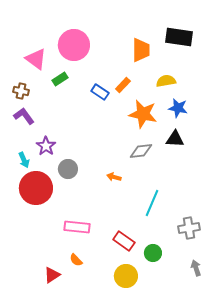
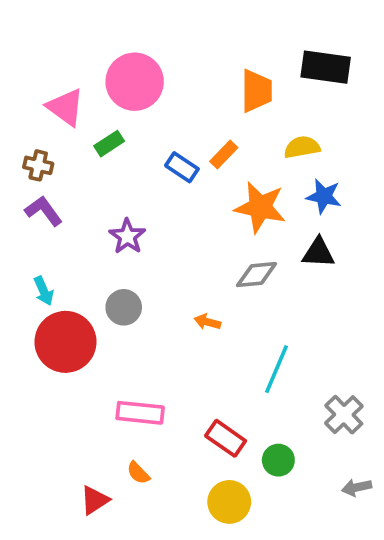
purple star: (46, 146) -> (127, 236), moved
gray cross: (189, 228) -> (344, 415), turned -35
gray arrow: (196, 268) -> (357, 487), turned -84

